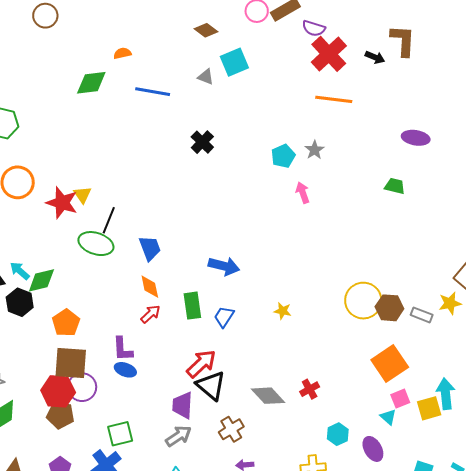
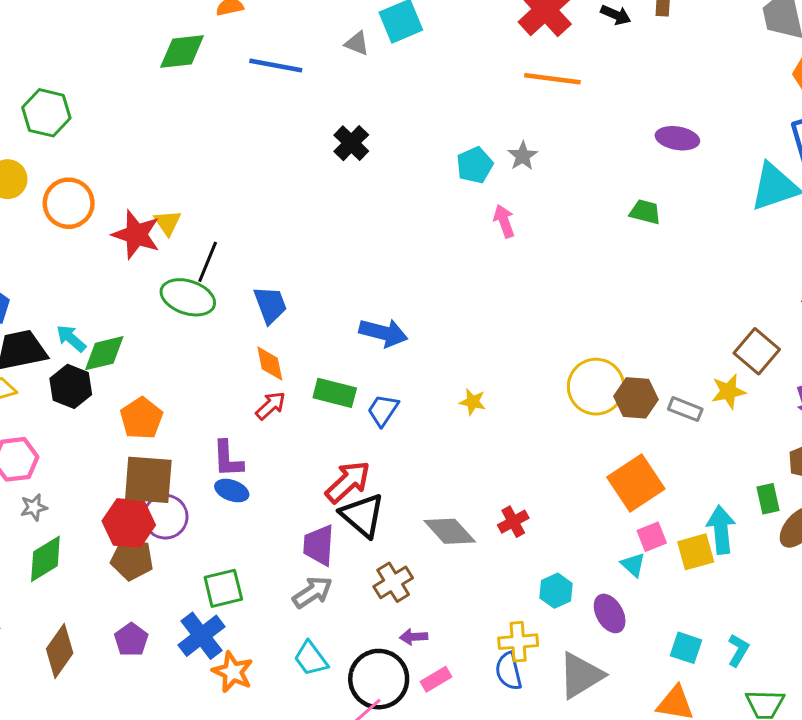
green rectangle: (192, 306) -> (335, 393), turned -68

